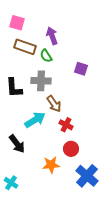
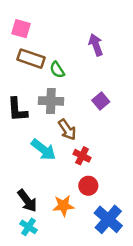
purple arrow: (52, 36) -> (96, 45), moved
purple square: (81, 69) -> (101, 101), moved, turned 32
cyan arrow: (35, 120) -> (43, 150), turned 70
black arrow: (17, 144) -> (27, 201), moved
cyan cross: (11, 183) -> (28, 227), moved

